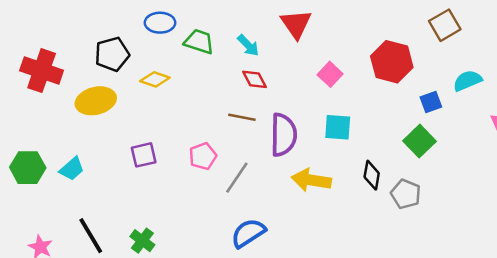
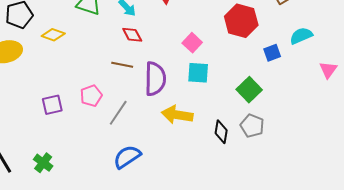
pink square: (330, 74) -> (192, 43), moved
green square: (420, 141) -> (249, 90), moved
purple square: (144, 155) -> (52, 105), moved
black diamond: (372, 175) -> (221, 132), moved

